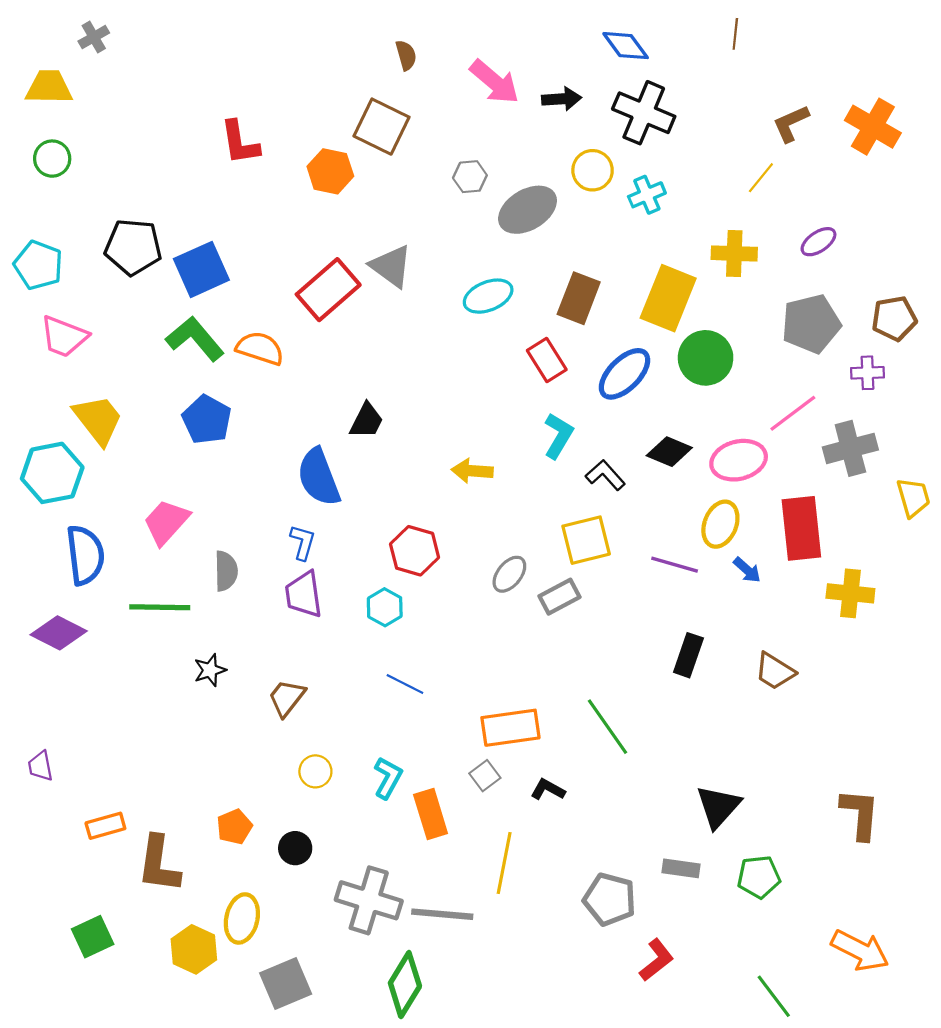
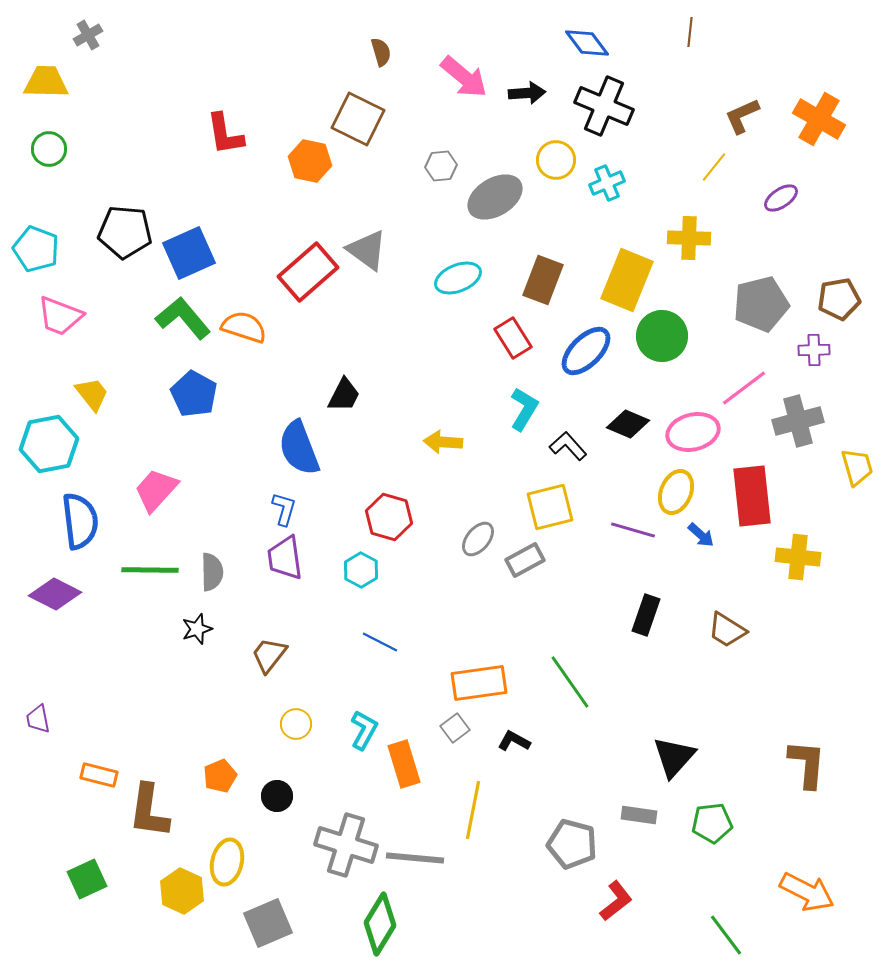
purple ellipse: (818, 242) -> (781, 198), moved
yellow trapezoid: (98, 420) -> (92, 394), size x0.7
gray semicircle: (226, 571) -> (212, 572), moved
orange rectangle: (105, 826) -> (99, 775), turned 30

